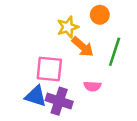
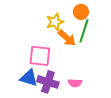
green line: (115, 52) -> (84, 31), moved
pink semicircle: (92, 86) -> (75, 83), moved

